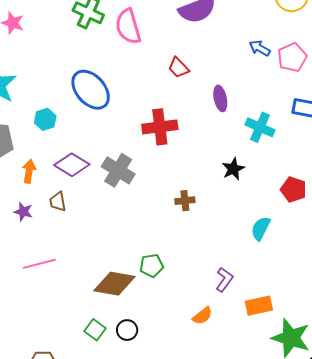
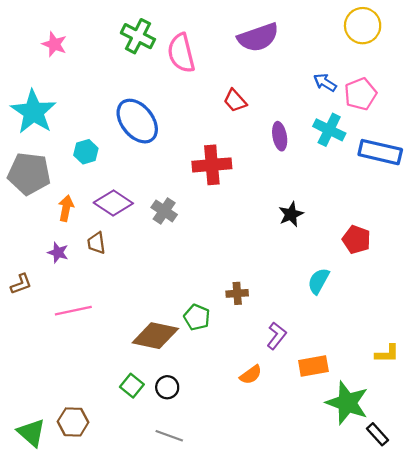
cyan cross: (260, 127) -> (329, 130), moved
gray cross: (118, 170) -> (164, 211), size x0.7
brown cross: (185, 201) -> (237, 293), moved
green pentagon: (152, 266) -> (197, 317), turned 30

